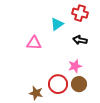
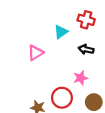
pink triangle: (34, 43) -> (36, 53), turned -35
brown circle: (79, 84) -> (94, 102), moved

